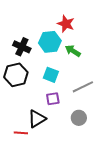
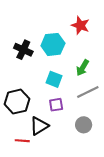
red star: (66, 24) -> (80, 25), moved
green arrow: (73, 51) -> (83, 68), moved, turned -91
black hexagon: (16, 75) -> (17, 102), moved

